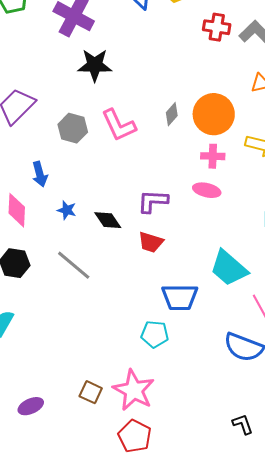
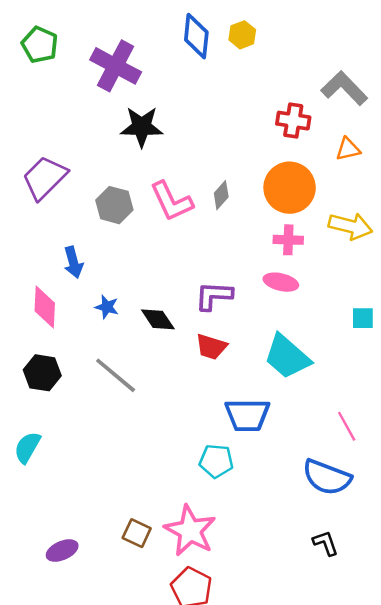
red cross: (217, 27) -> (293, 121), moved
gray diamond: (172, 114) -> (221, 195), moved
cyan trapezoid: (229, 268) -> (287, 357), moved
black L-shape: (243, 424) -> (326, 543), moved

